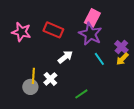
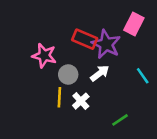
pink star: (21, 32) -> (44, 56), moved
purple star: (90, 34) -> (106, 44), moved
gray circle: (30, 87) -> (68, 75), moved

